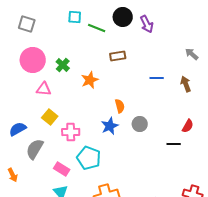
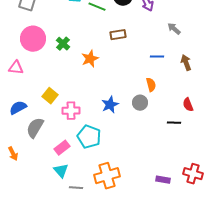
gray arrow: (192, 54) -> (174, 29), moved
pink triangle: (44, 89) -> (16, 68), moved
orange semicircle: (120, 106) -> (151, 85), moved
red semicircle: (188, 126) -> (188, 105), turned 128
pink rectangle: (62, 169) -> (62, 148), turned -70

